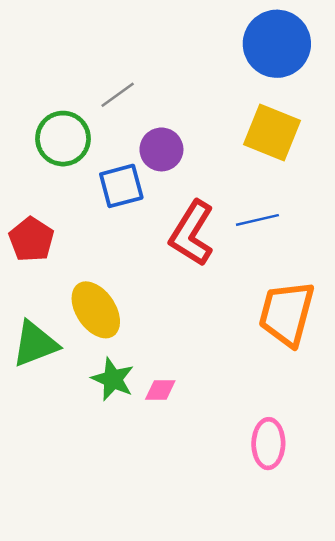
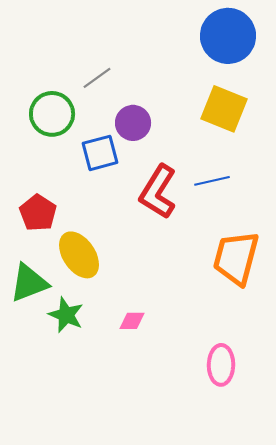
red pentagon: (31, 239) -> (38, 213), moved
green star: (113, 379) -> (66, 315), moved

